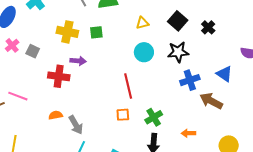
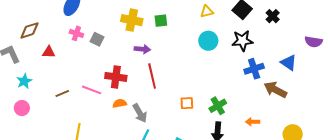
pink cross: (12, 45) -> (76, 33), turned -32
red cross: (59, 76) -> (116, 77), moved
red line: (128, 86) -> (152, 76), moved
pink line: (18, 96) -> (92, 90), moved

